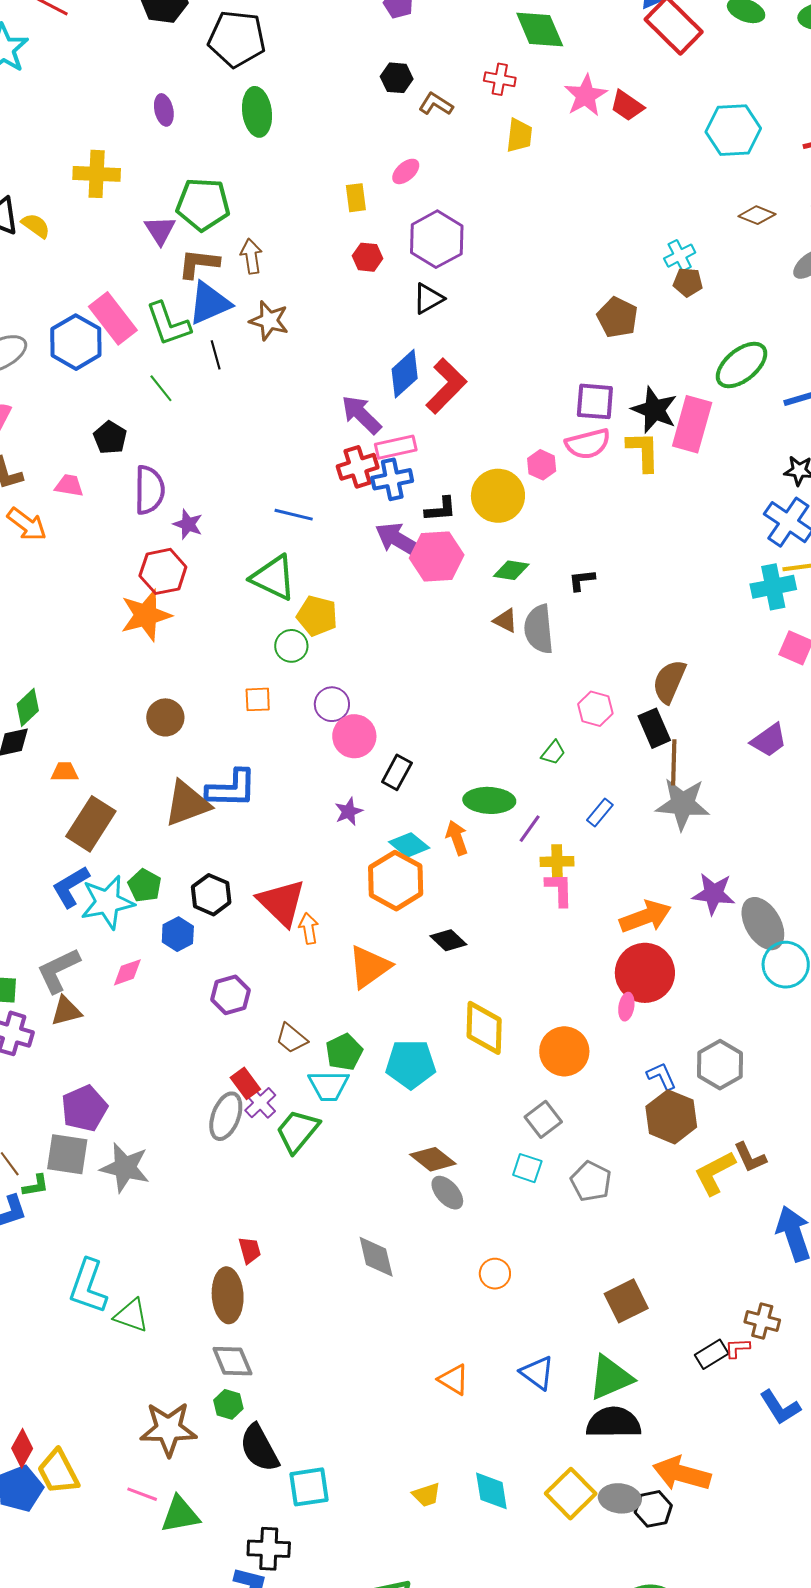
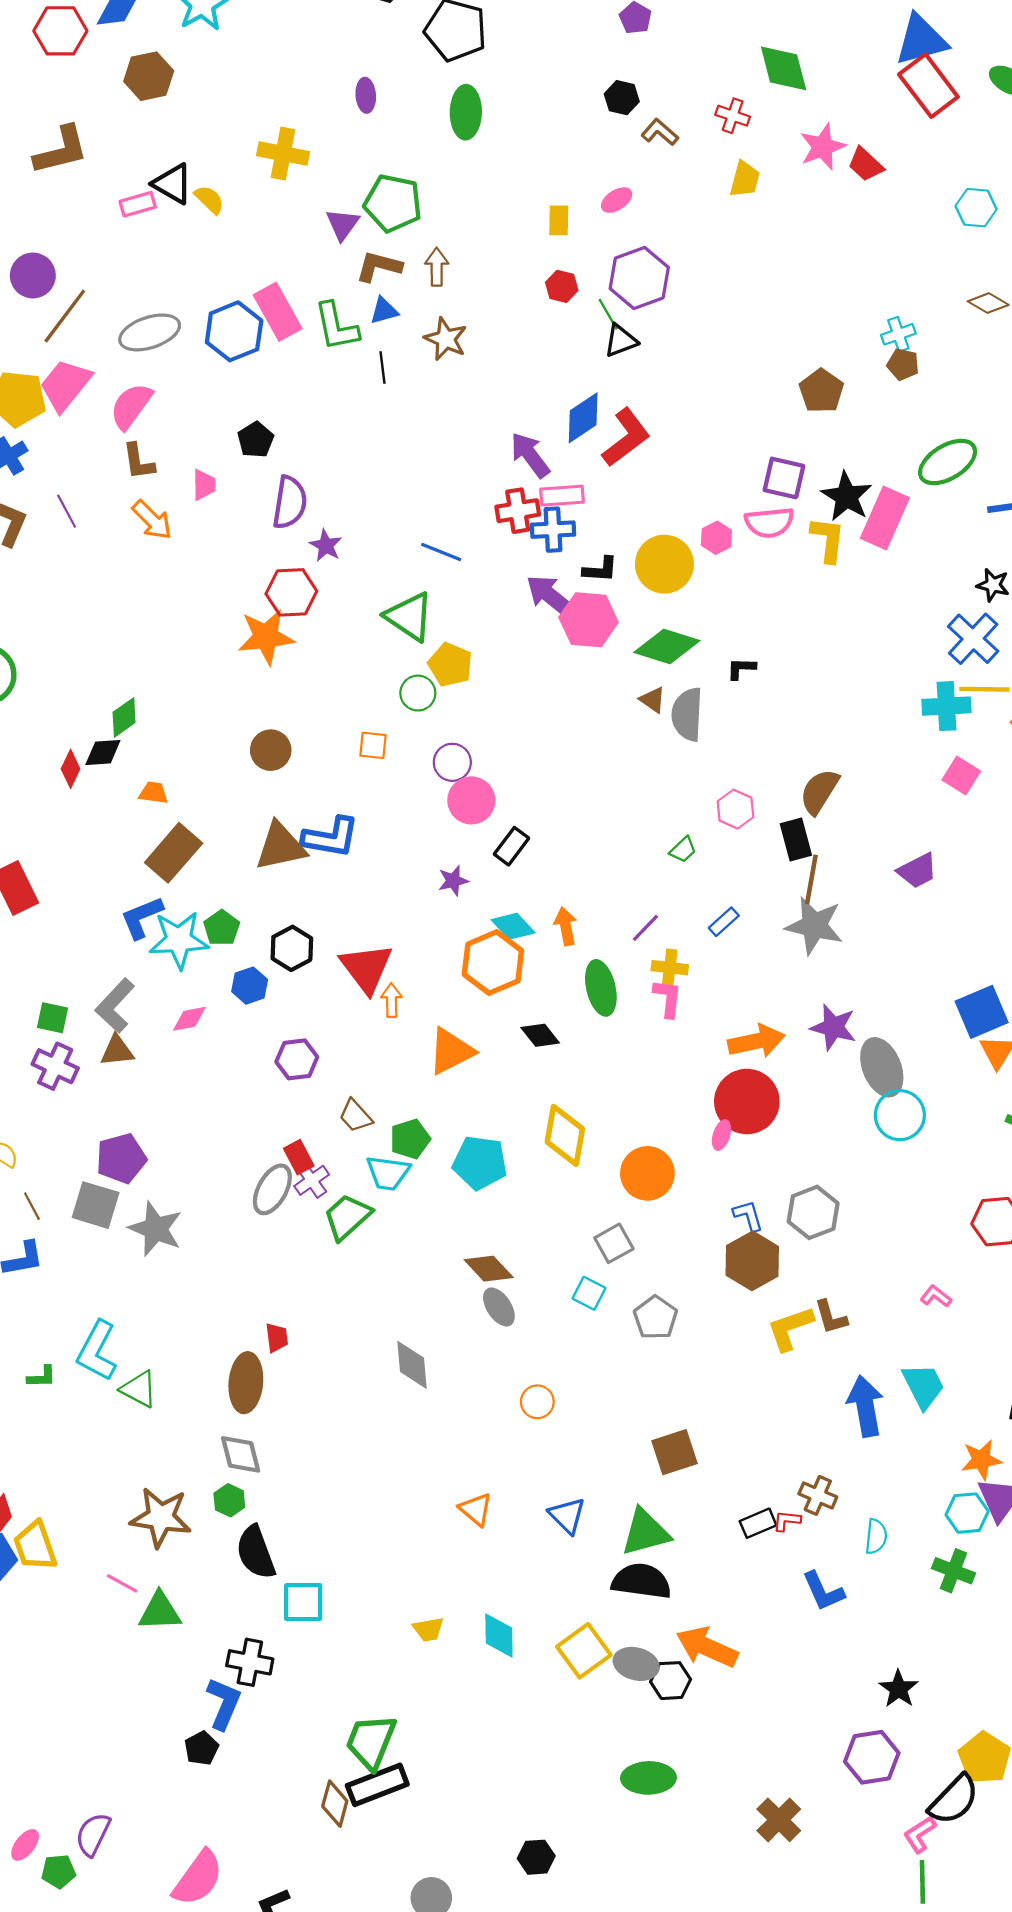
cyan hexagon: (733, 130) -> (976, 208), size x0.7
blue triangle: (209, 303) -> (384, 311), size x0.6
green line: (161, 388) -> (608, 314), moved
pink trapezoid: (69, 485) -> (204, 485), turned 72
green diamond: (511, 570) -> (667, 647), size x1.6
green ellipse: (489, 800) -> (601, 988), moved, turned 66
gray L-shape: (58, 970) -> (115, 1006), turned -30
green L-shape: (36, 1186) -> (42, 1377), moved

